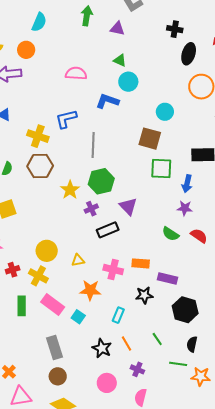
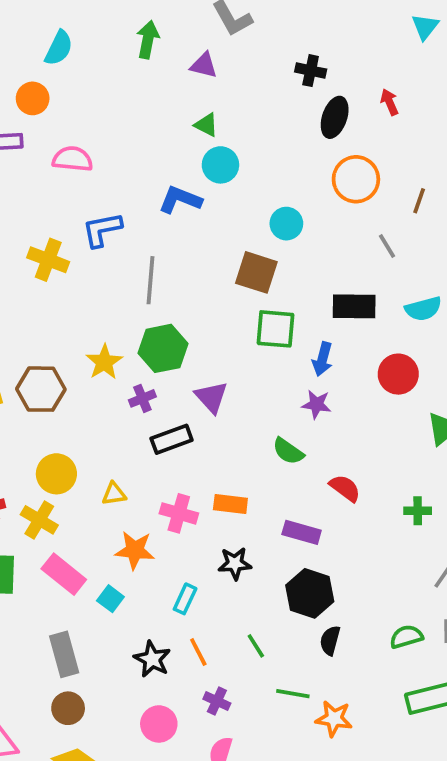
pink semicircle: (76, 73) -> (73, 159), moved
brown hexagon: (40, 166) -> (41, 389), moved
red semicircle: (199, 236) -> (345, 488), moved
purple rectangle: (167, 279) -> (302, 532), moved
black semicircle: (192, 344) -> (330, 640), moved

